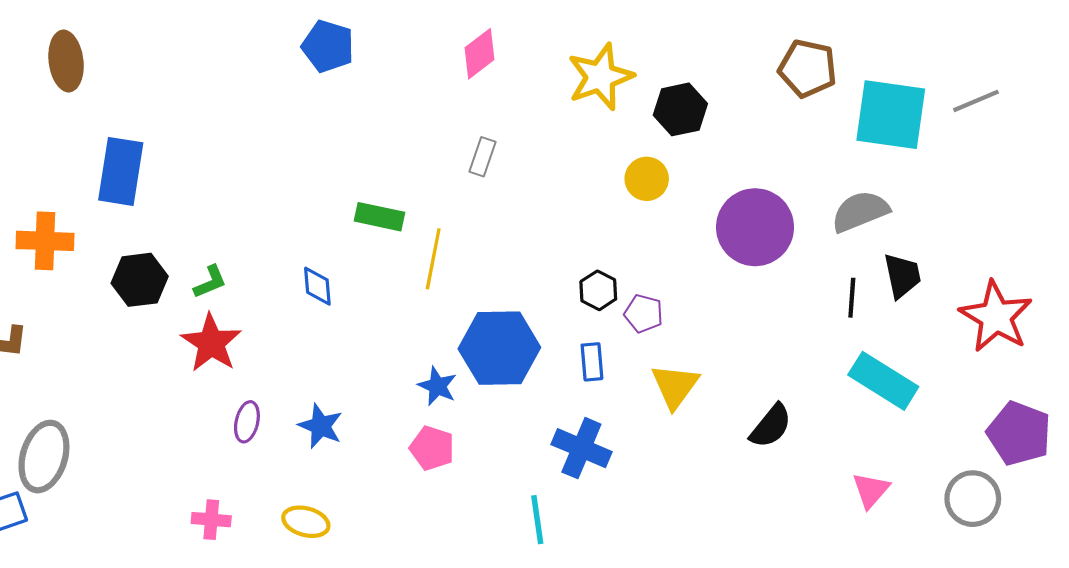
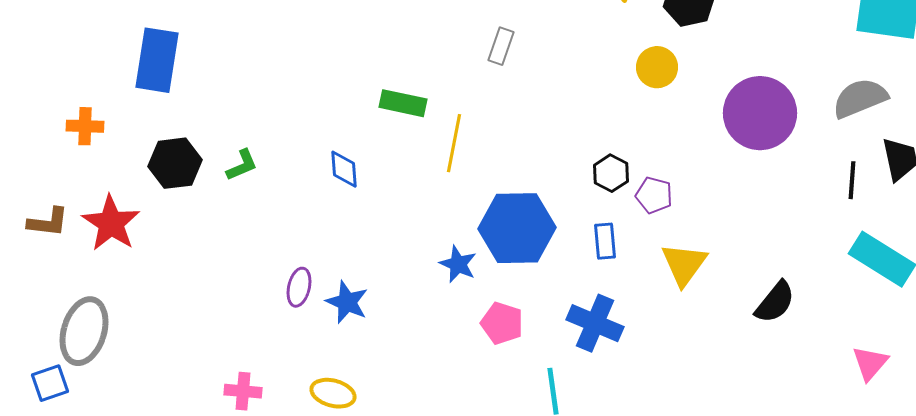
orange cross: (45, 241) -> (85, 126), size x0.7
red star: (211, 343) -> (111, 223), moved
purple ellipse: (247, 422) -> (299, 287), moved
pink pentagon: (432, 448) -> (502, 323), moved

